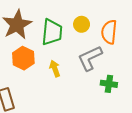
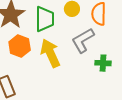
yellow arrow: (55, 69) -> (50, 53), size x1.8

